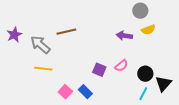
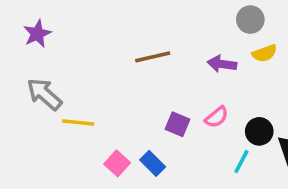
brown line: (66, 32) -> (153, 57), moved
purple star: (14, 35) -> (37, 34), moved
gray arrow: (40, 45) -> (44, 94), moved
cyan line: (143, 94) -> (241, 162), moved

